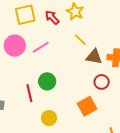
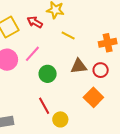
brown triangle: (94, 57) -> (79, 66), moved
green circle: (47, 81) -> (48, 74), moved
red line: (29, 93) -> (44, 106), moved

